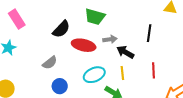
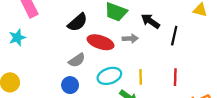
black arrow: (125, 52) -> (150, 21), moved
gray semicircle: (50, 63) -> (77, 60), moved

